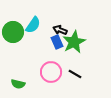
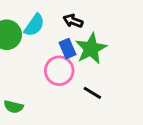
black arrow: (60, 30) -> (73, 21), moved
pink circle: (51, 72) -> (59, 71), moved

